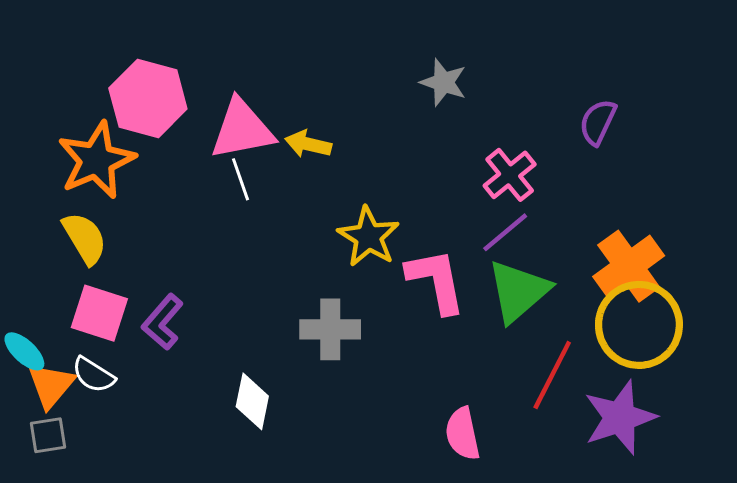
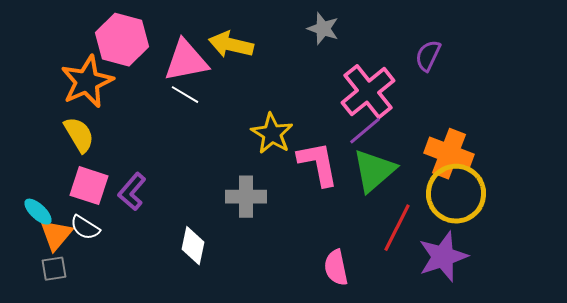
yellow arrow: (308, 144) -> (231, 45), moved, size x1.4
pink cross: (510, 175) -> (368, 92), size x1.5
white line: (241, 179) -> (185, 95), turned -40
orange cross: (629, 266) -> (449, 154), turned -33

